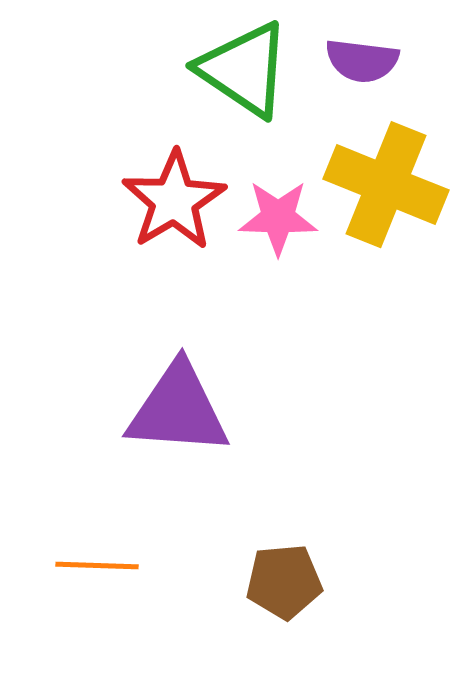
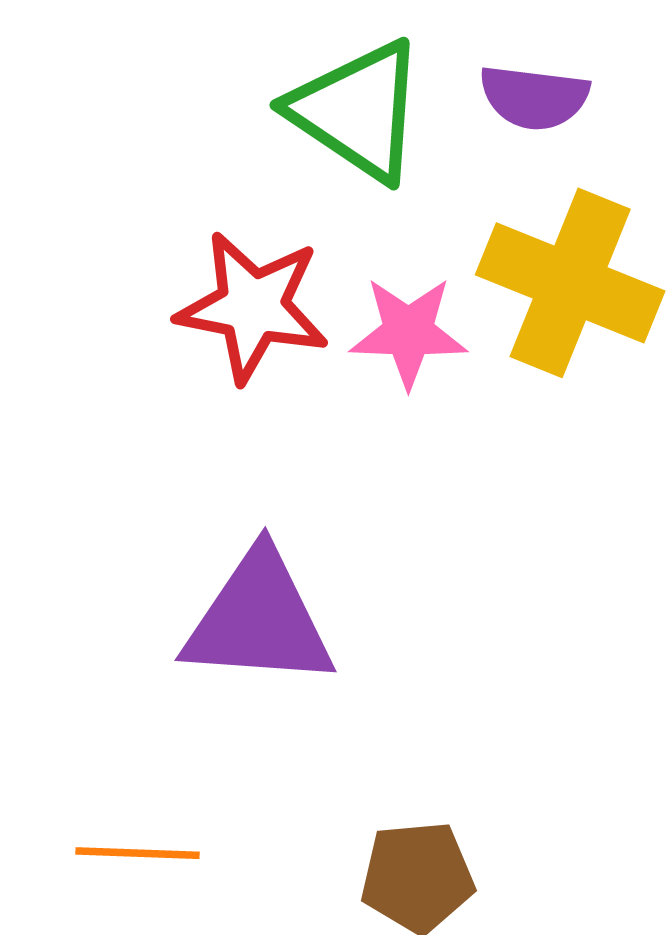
red star: (174, 201) -> (253, 307), turned -30

